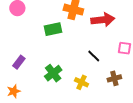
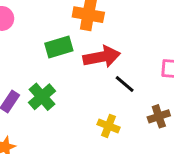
red arrow: (103, 20) -> (102, 57), moved
green cross: (53, 73) -> (42, 97), moved

